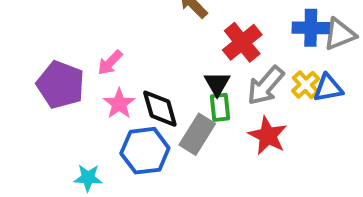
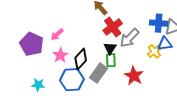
red cross: (242, 42) -> (113, 27), moved
gray arrow: (266, 86) -> (129, 38), moved
blue triangle: (328, 88) -> (165, 44), moved
black diamond: (160, 109) -> (81, 59), turned 55
cyan star: (88, 178) -> (38, 85), moved

